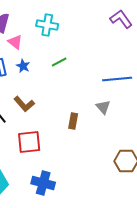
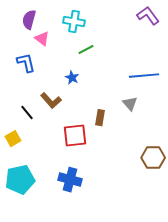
green line: (59, 62) -> (86, 50), moved
blue star: (23, 66) -> (72, 78), moved
red square: (29, 142) -> (75, 136), moved

